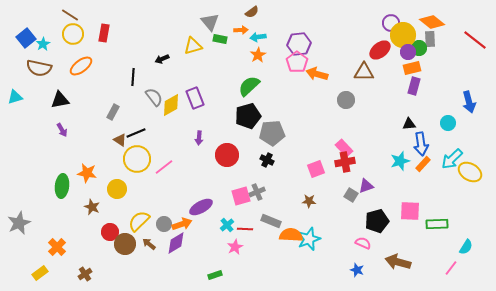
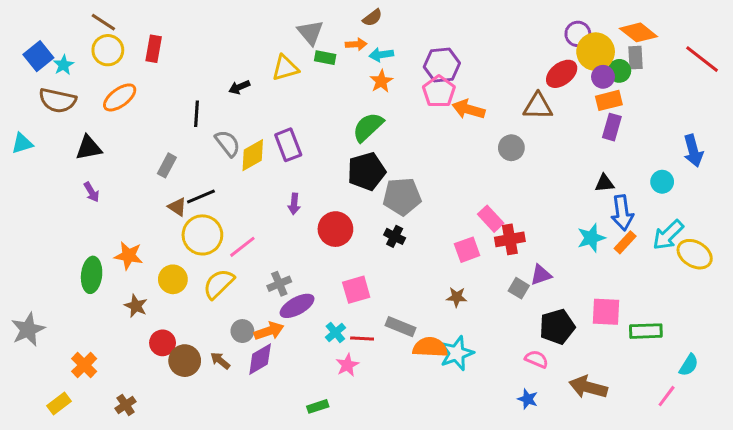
pink rectangle: (344, 148) -> (491, 219), moved
gray cross: (257, 192) -> (279, 284), moved
yellow semicircle: (139, 221) -> (219, 284), moved

